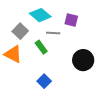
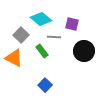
black circle: (83, 60) -> (84, 51), moved

